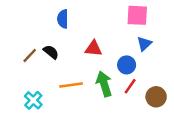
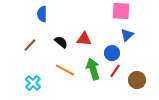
blue semicircle: (63, 19) -> (42, 14), moved
black semicircle: (51, 52) -> (61, 42), moved
orange line: (71, 85) -> (65, 70), turned 36

